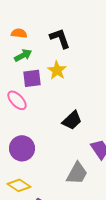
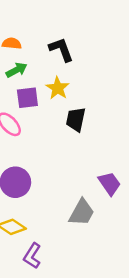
black trapezoid: (72, 120) -> (76, 119), moved, turned 145

